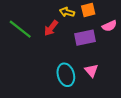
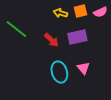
pink semicircle: (109, 26) -> (100, 12), moved
red arrow: (51, 28) -> (51, 40), moved, turned -84

